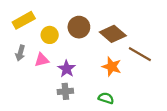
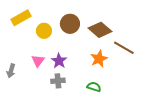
gray arrow: (20, 53) -> (11, 71), moved
pink triangle: (42, 60) -> (38, 61), moved, turned -40
orange star: (112, 67) -> (99, 59), turned 30

